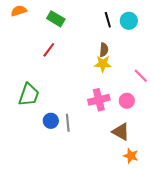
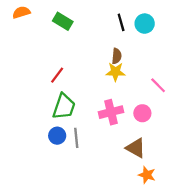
red line: (49, 50) -> (57, 75), moved
green trapezoid: (29, 95) -> (64, 107), moved

